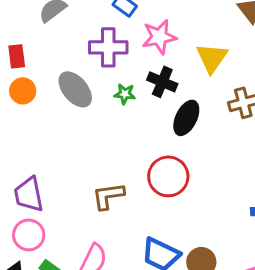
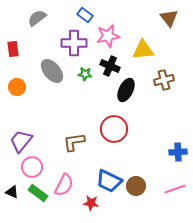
yellow triangle: (212, 58) -> (143, 50), turned 50
orange circle: (23, 91) -> (17, 87), moved
purple trapezoid: (29, 194) -> (21, 141), turned 50
pink circle: (29, 235) -> (32, 167), moved

